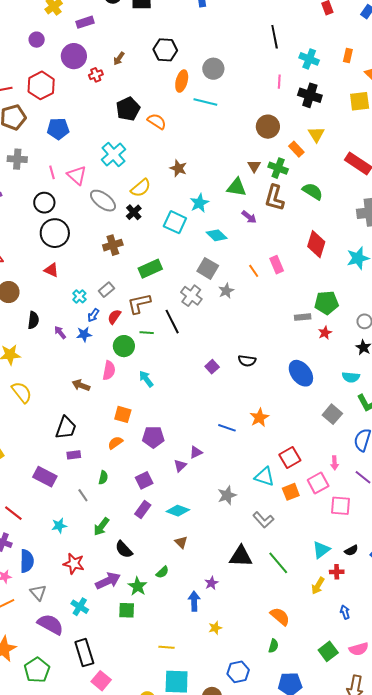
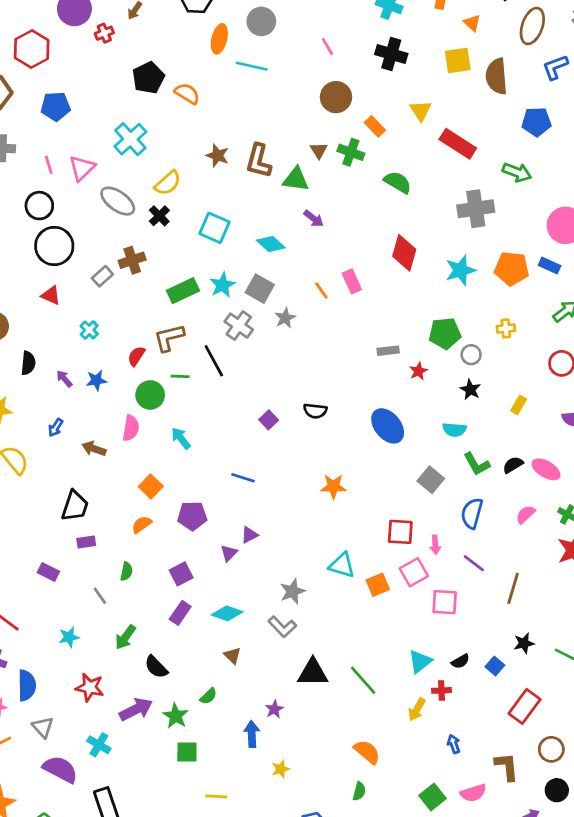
pink line: (279, 82) -> (327, 47), moved, turned -32
yellow triangle: (316, 134) -> (421, 111), moved
pink triangle: (77, 175) -> (82, 168), turned 35
brown L-shape: (275, 198) -> (259, 161), moved
cyan star: (199, 203) -> (222, 285), moved
gray rectangle: (106, 290) -> (102, 276), moved
green pentagon: (326, 303) -> (445, 333), moved
blue arrow: (93, 315) -> (56, 428), moved
orange square: (123, 414) -> (151, 486), turned 30
orange star: (259, 418) -> (333, 487), turned 30
blue line: (227, 428) -> (243, 478), moved
red square: (290, 457) -> (400, 532), moved, turned 35
purple rectangle: (45, 477) -> (48, 572), size x0.7
gray L-shape: (263, 520) -> (282, 627), moved
green square: (127, 610) -> (187, 752), moved

